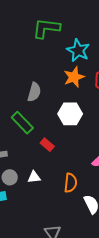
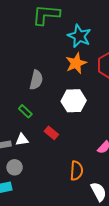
green rectangle: (22, 123) -> (25, 111), size x0.6
white triangle: (34, 177) -> (22, 140), moved

